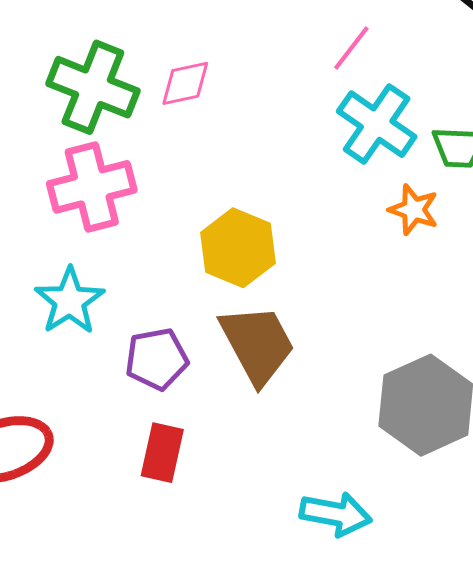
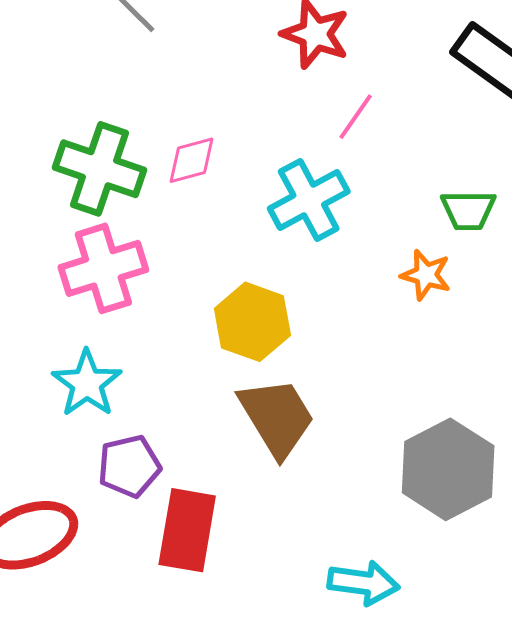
cyan cross: (377, 124) -> (309, 200), moved, turned 30
purple pentagon: (157, 359) -> (129, 466), moved
red rectangle: (162, 453) -> (187, 530), size x1.4

